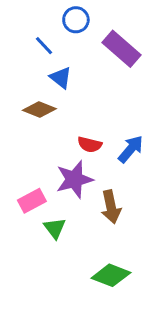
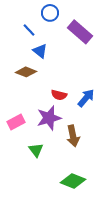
pink rectangle: (32, 201) -> (16, 122), moved

